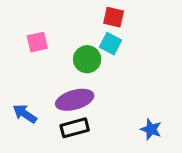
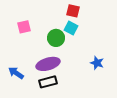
blue star: (151, 129) -> (97, 63), moved

